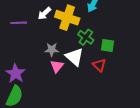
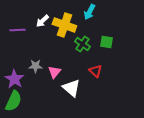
green square: (108, 46) -> (106, 42), moved
gray star: (52, 50) -> (35, 66), moved
white triangle: (74, 57) -> (71, 88), moved

